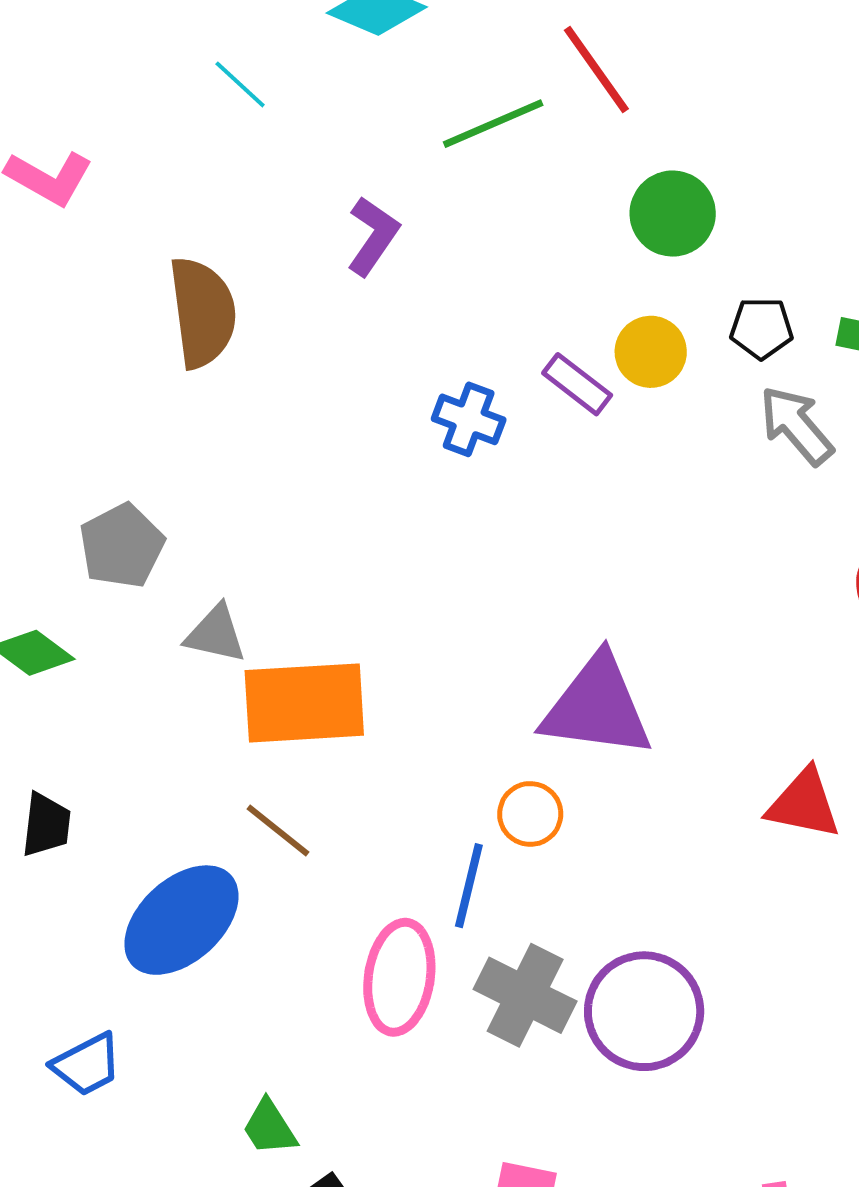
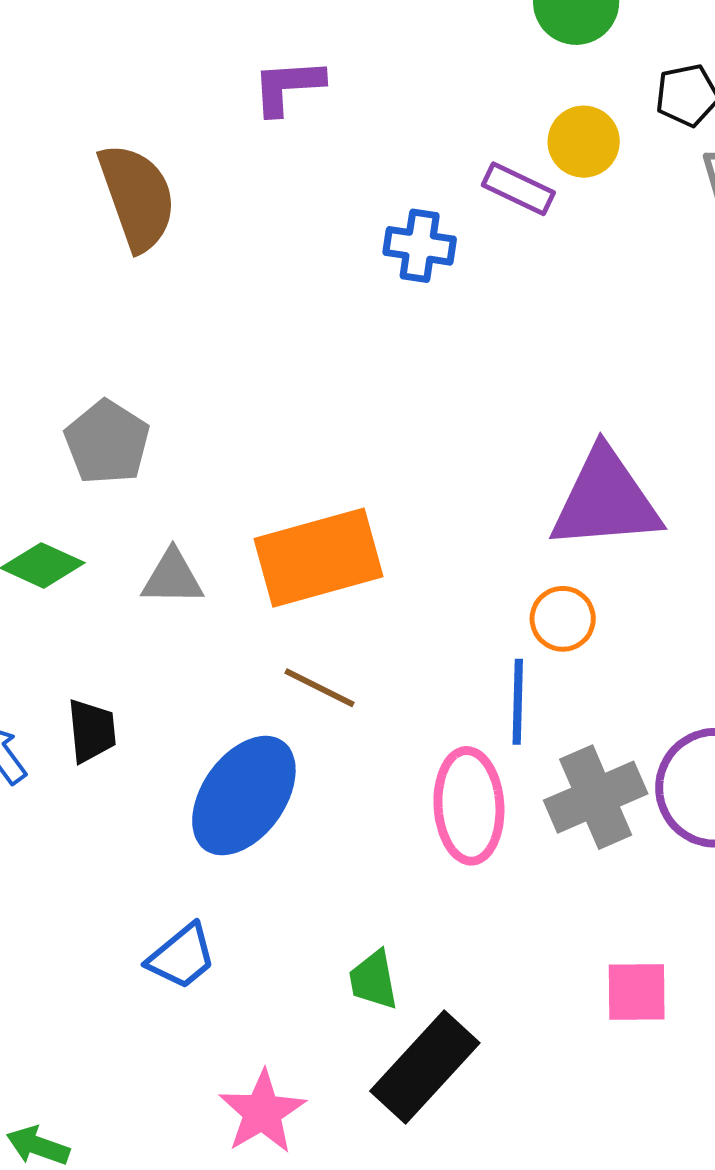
purple L-shape: (373, 236) -> (288, 87), turned -116
gray triangle: (216, 634) -> (172, 578), moved
gray cross: (525, 995) -> (596, 797), turned -38
green trapezoid: (269, 1128) -> (373, 980), turned 34

